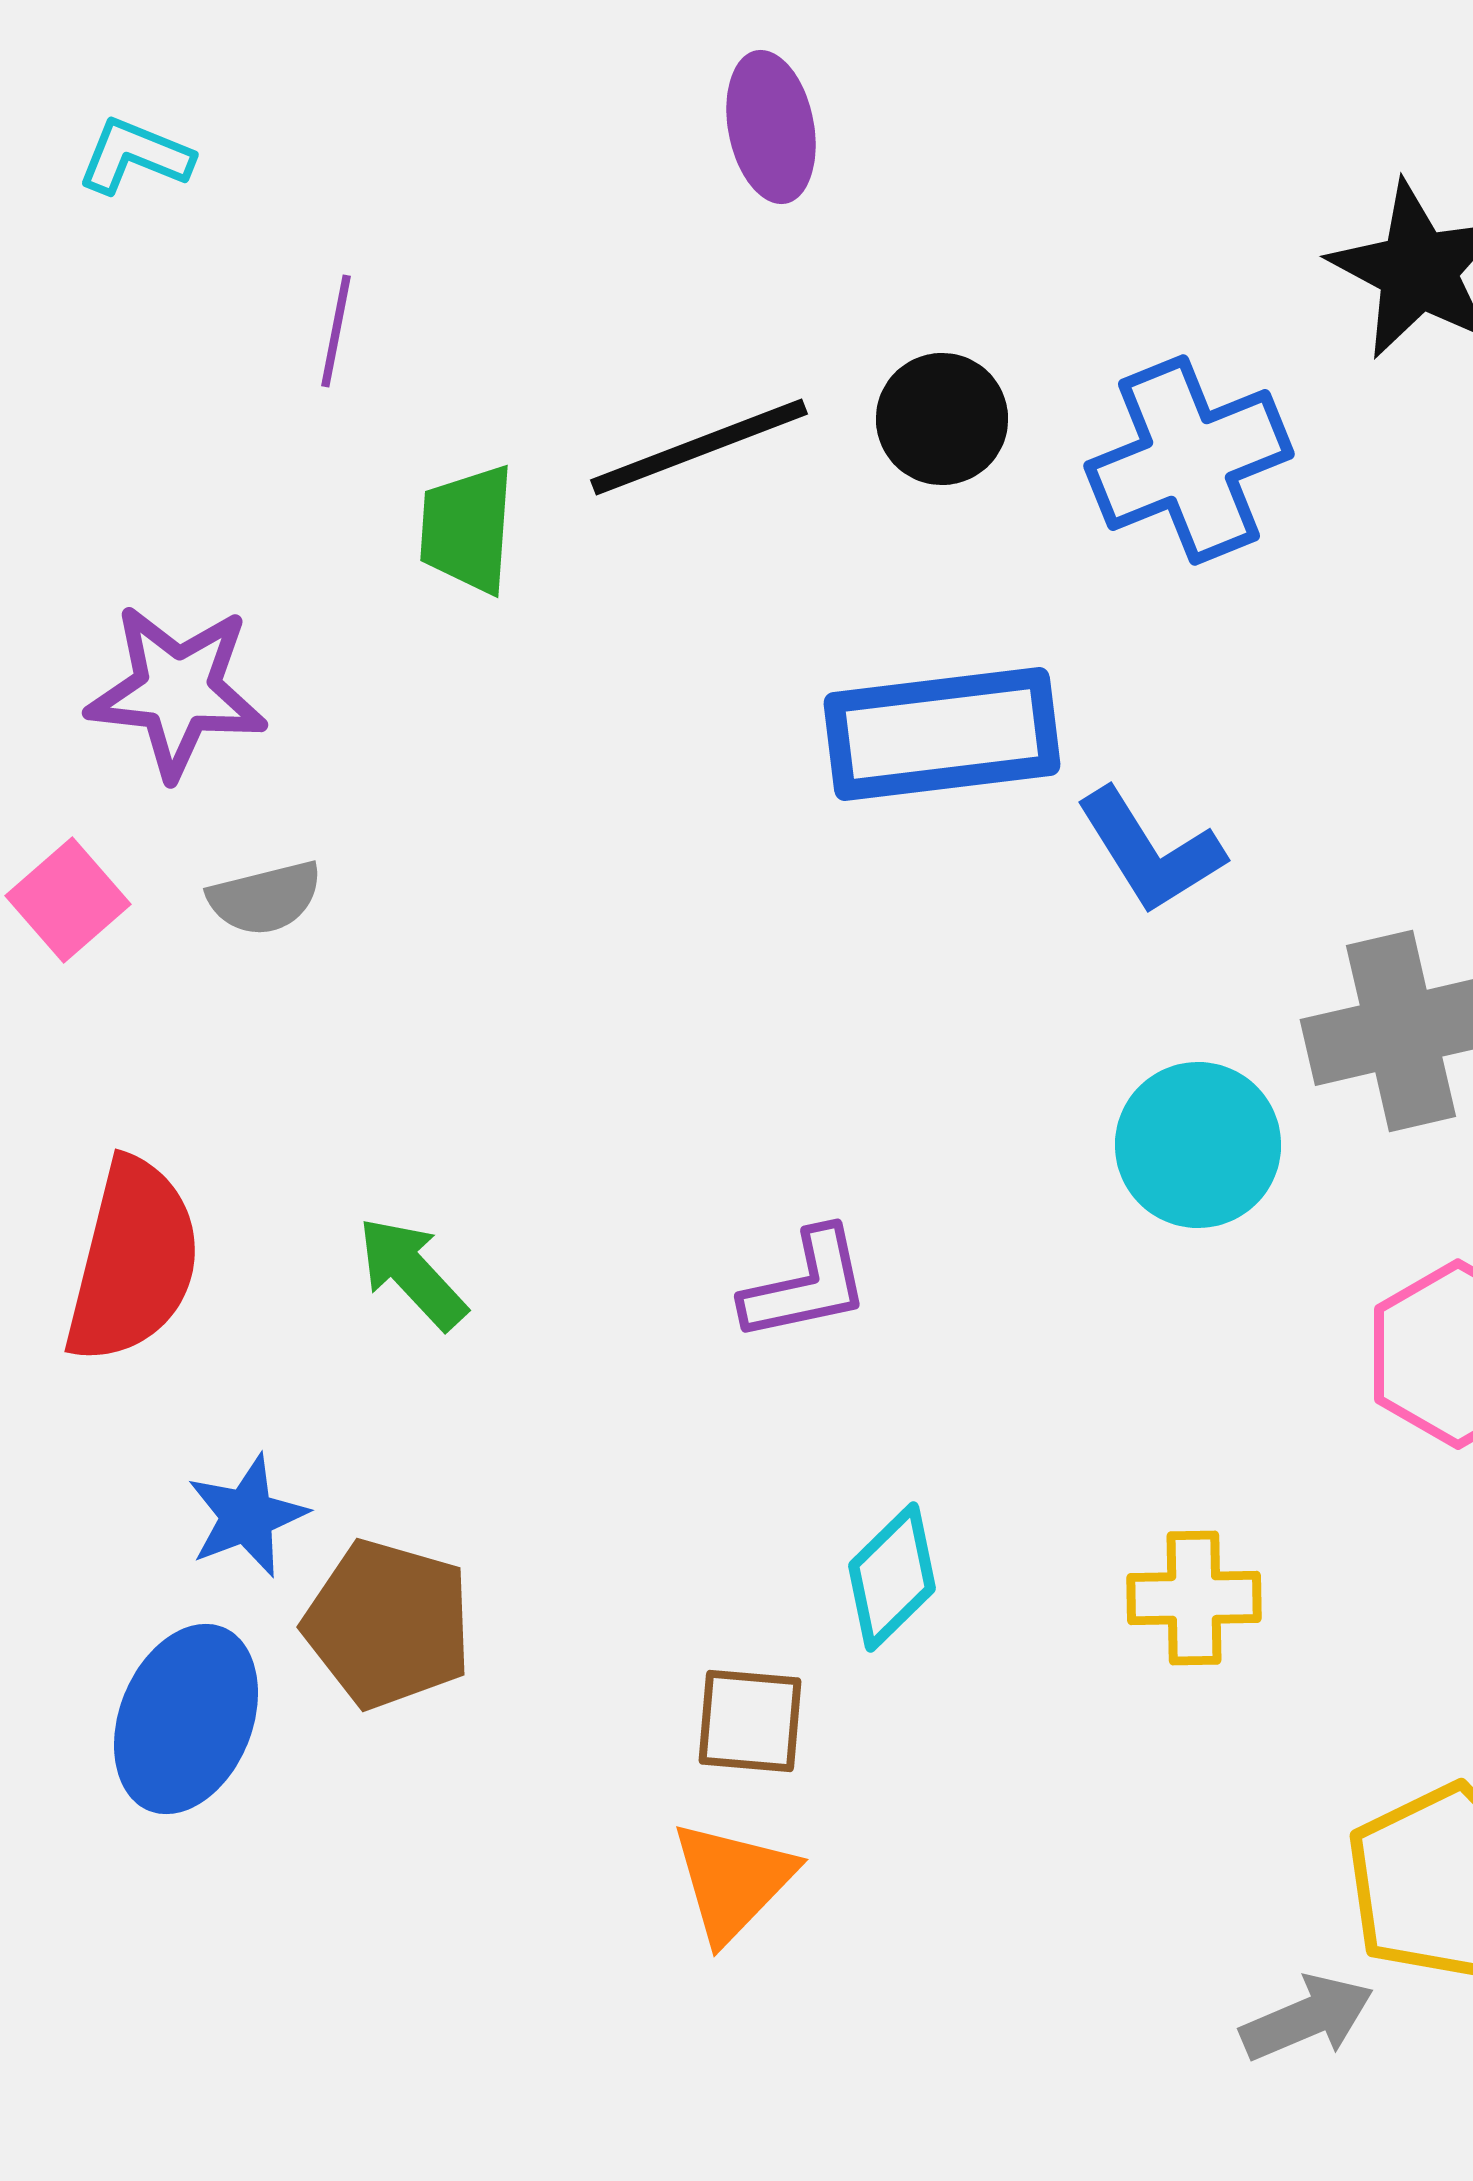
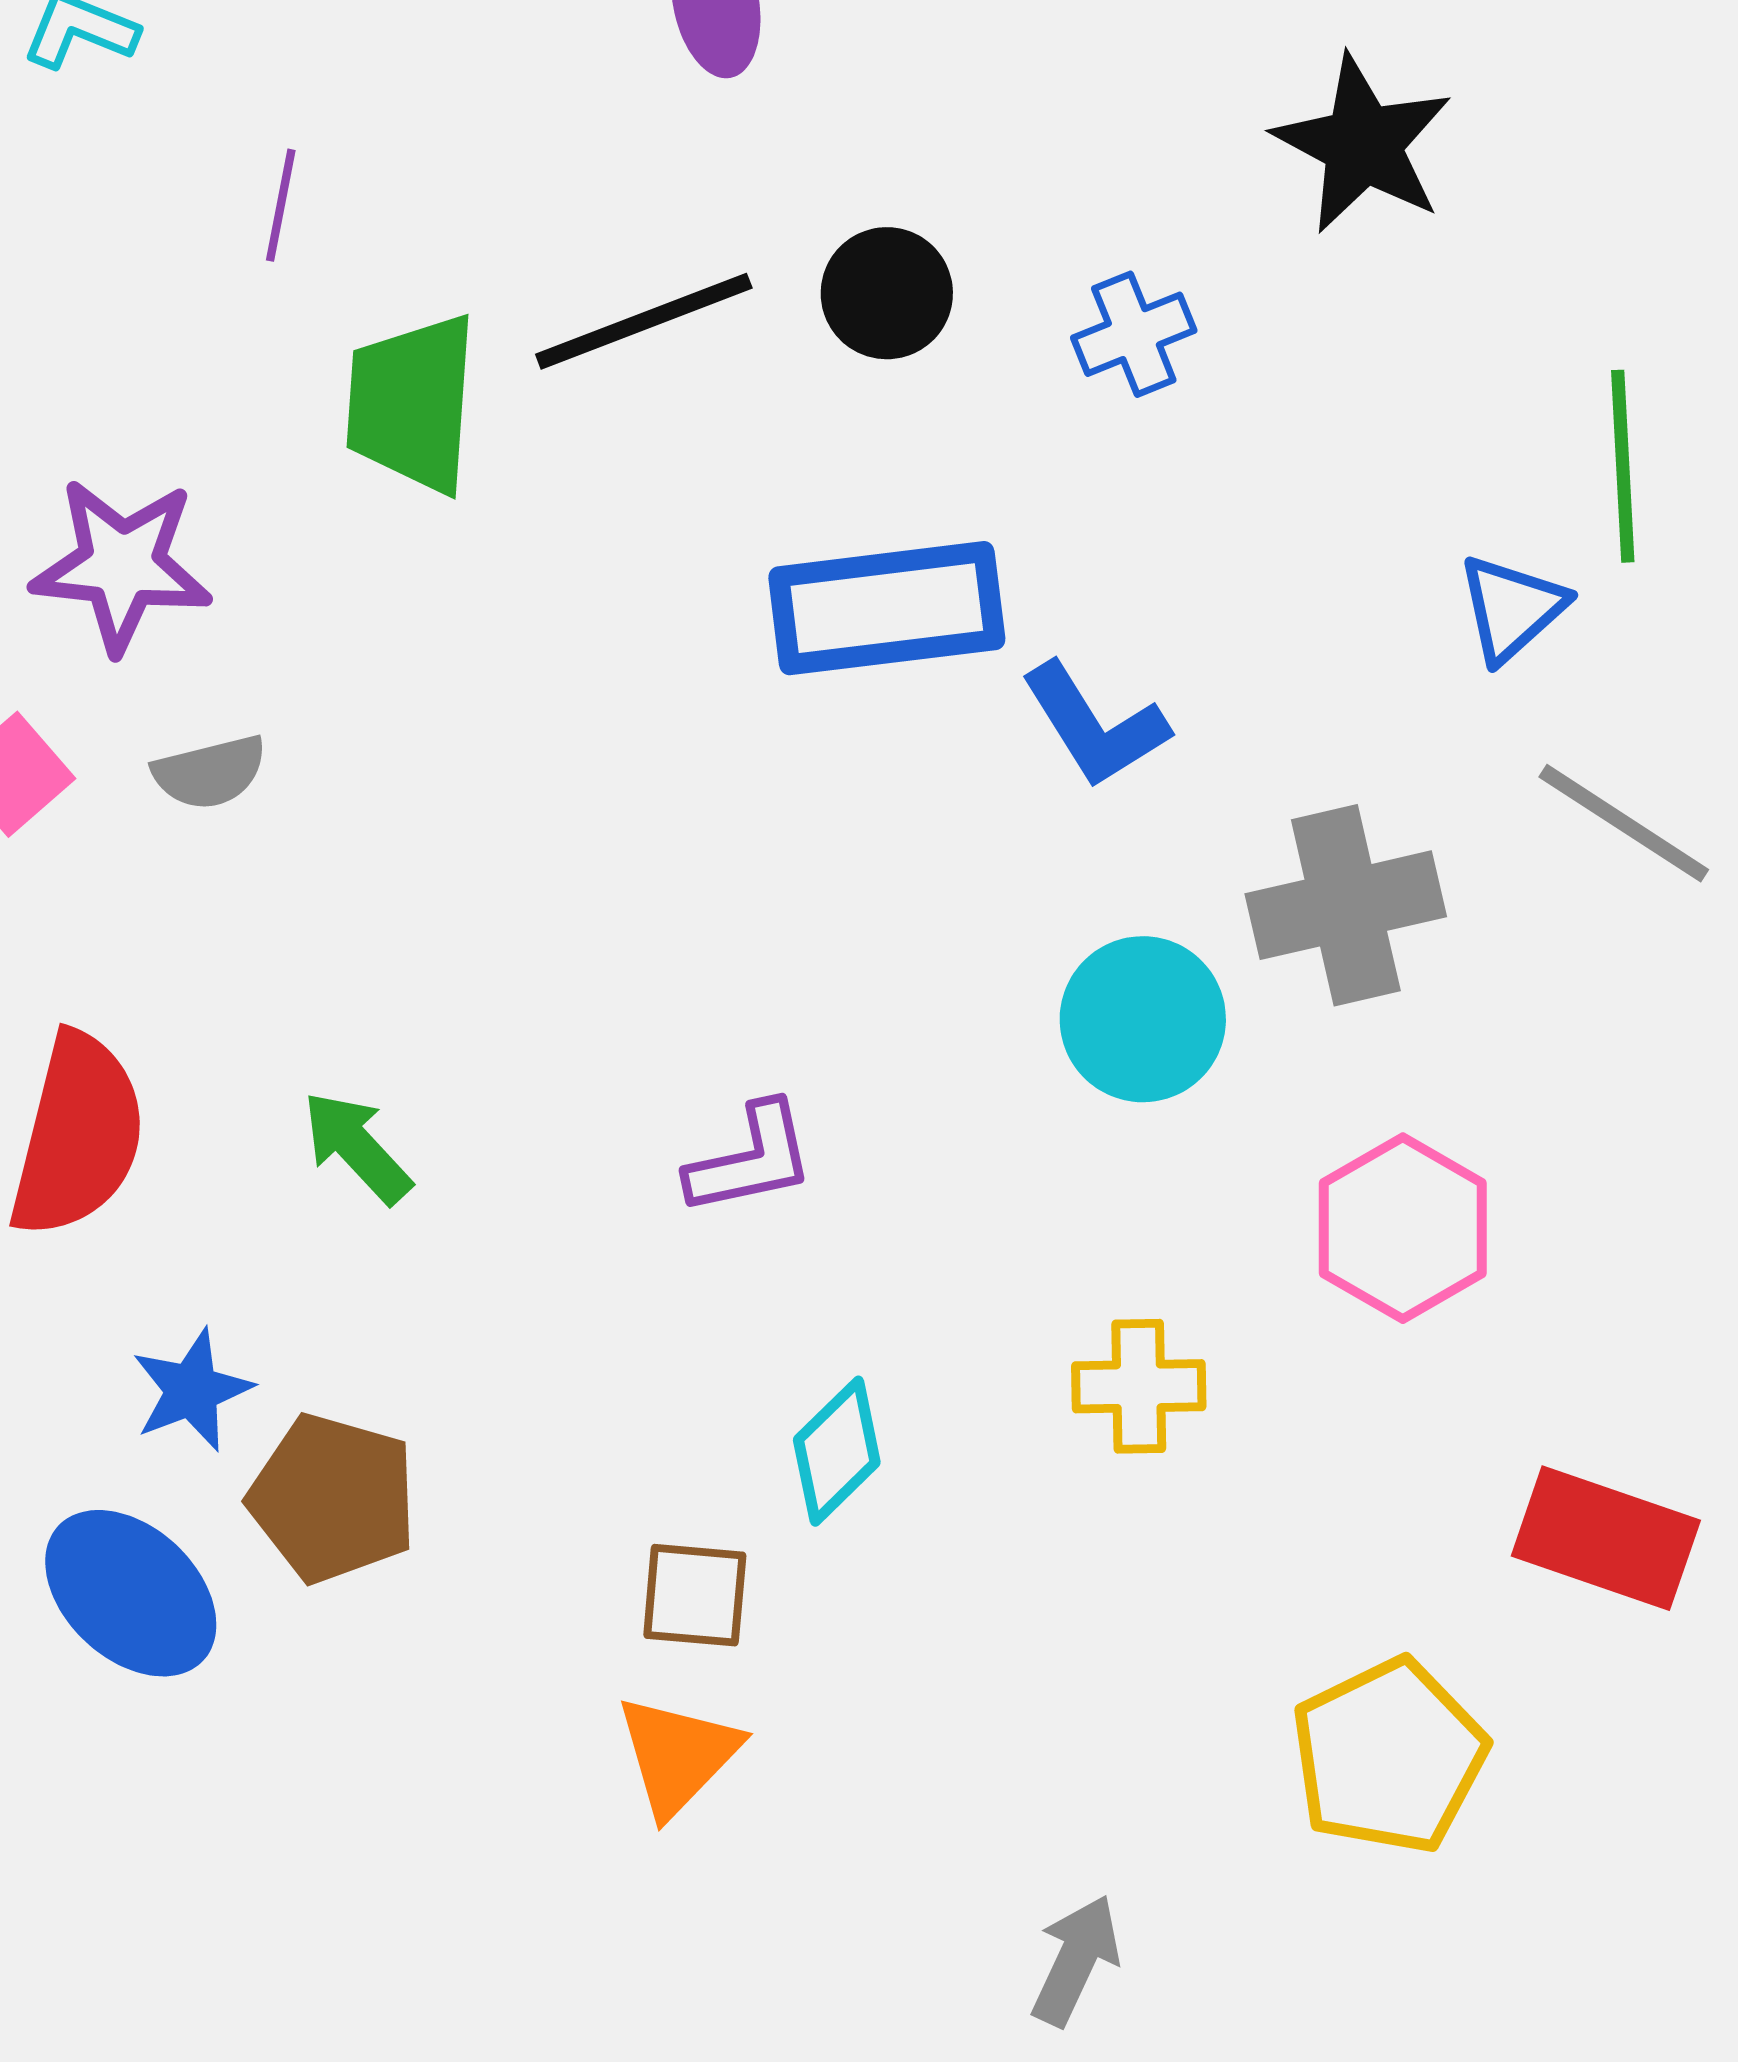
blue cross: (1189, 460) -> (1134, 334), size x0.6
green trapezoid: (467, 529) -> (412, 403), size x1.4
yellow cross: (1194, 1598) -> (1139, 1386), moved
blue ellipse: (186, 1719) -> (131, 1593), turned -69
gray arrow: (1307, 2018) -> (1076, 1960), moved, turned -42

